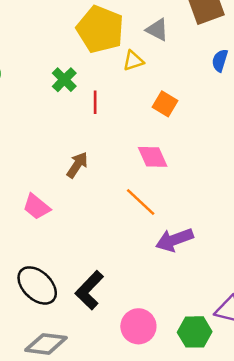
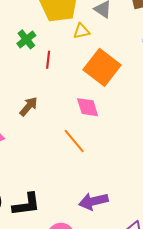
orange square: (165, 104) -> (102, 67), size x1.8
purple arrow: (174, 240) -> (93, 201), moved
black L-shape: (89, 290) -> (26, 204), turned -148

